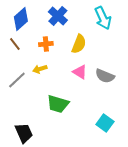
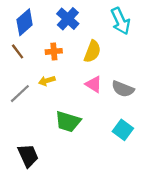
cyan square: (105, 123) -> (123, 130), moved

